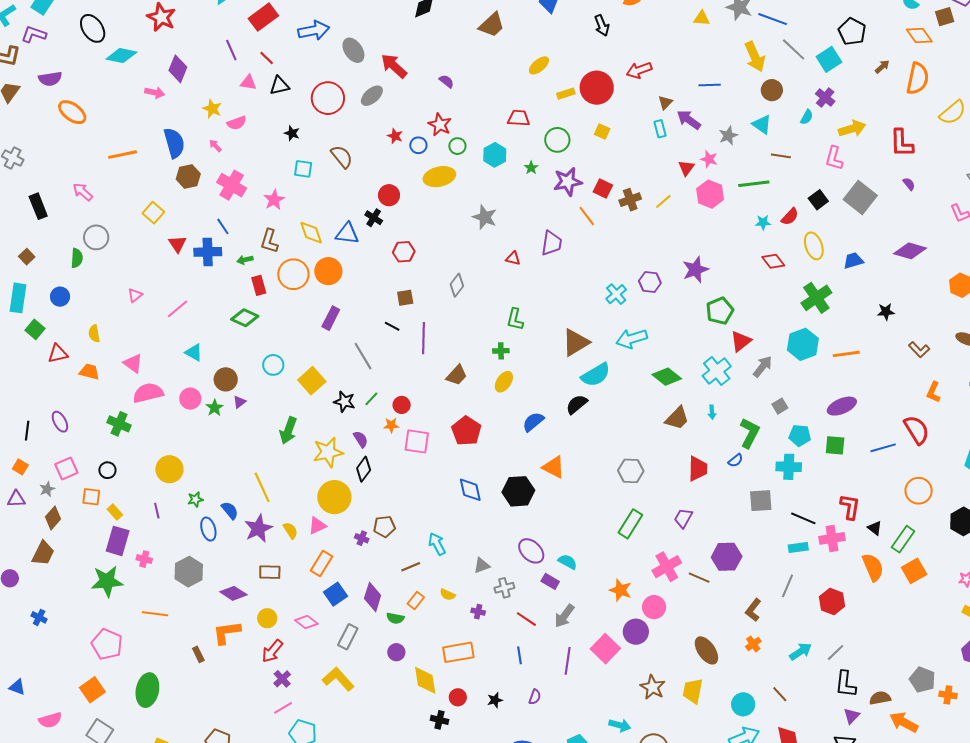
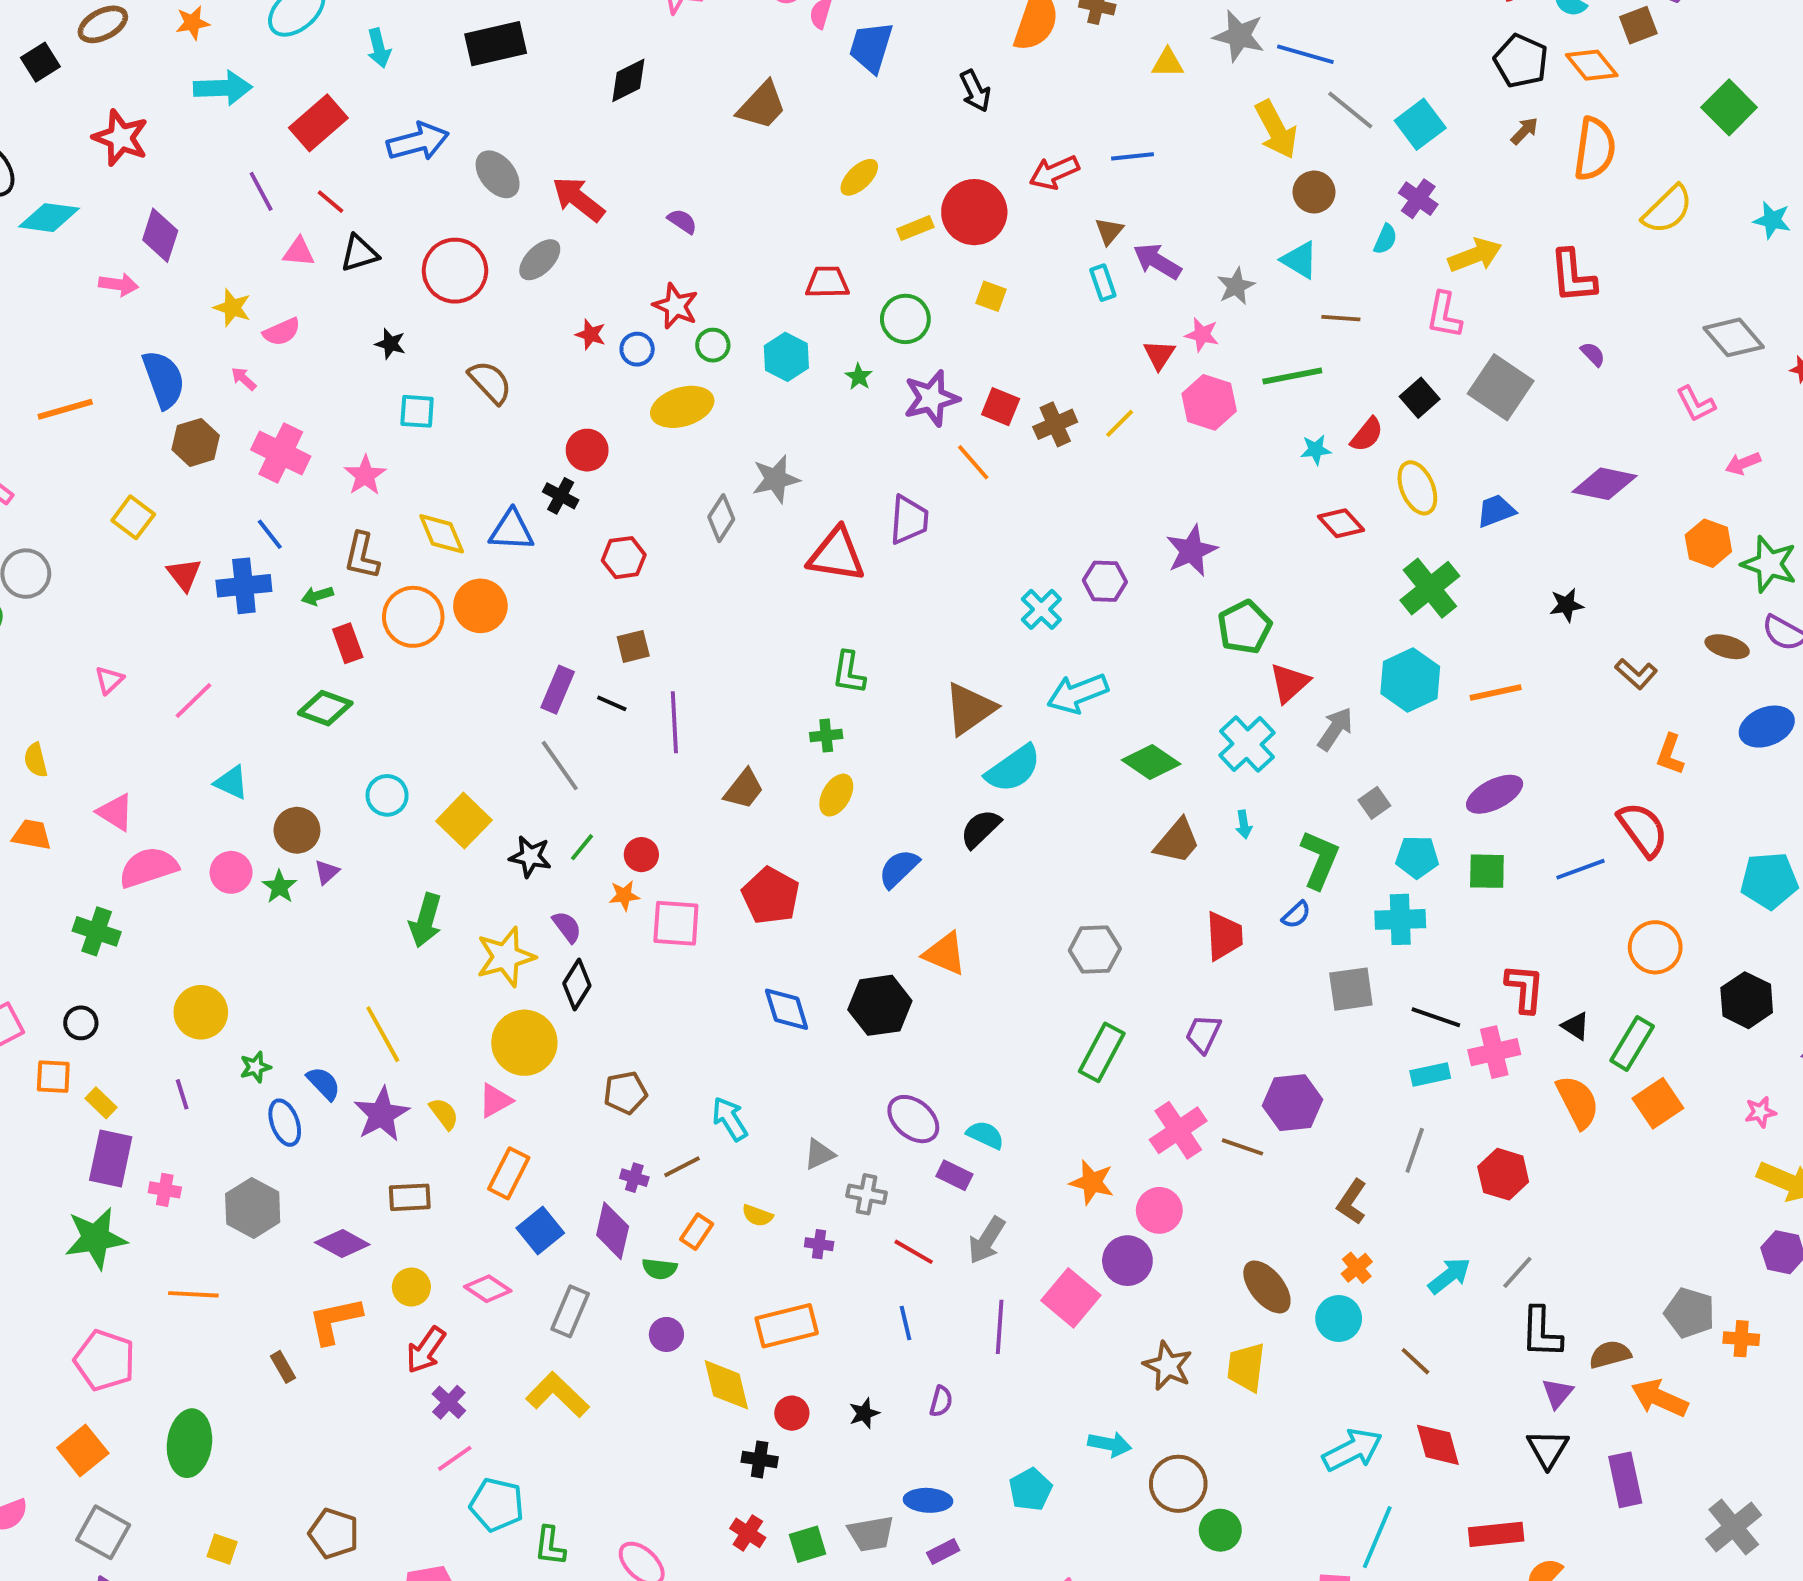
black pentagon: (852, 32) -> (1521, 61), moved
blue line: (710, 85) -> (1133, 156), moved
gray star: (485, 217) -> (776, 479), turned -30
red triangle: (513, 258) -> (836, 555), size x2.0
gray diamond: (457, 285) -> (721, 518), moved
purple rectangle: (331, 318) -> (558, 690), moved
purple cross: (362, 538) -> (634, 1178), moved
gray cross: (504, 588) -> (867, 1194), turned 30
cyan circle: (743, 704) -> (1339, 1319), moved

